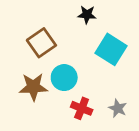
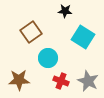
brown star: (33, 87) -> (19, 80), moved
gray star: (118, 108) -> (88, 81), size x1.5

